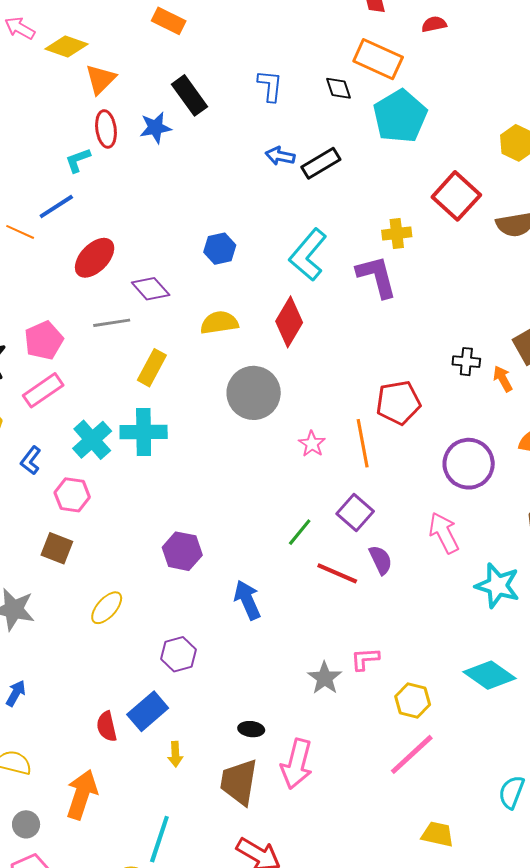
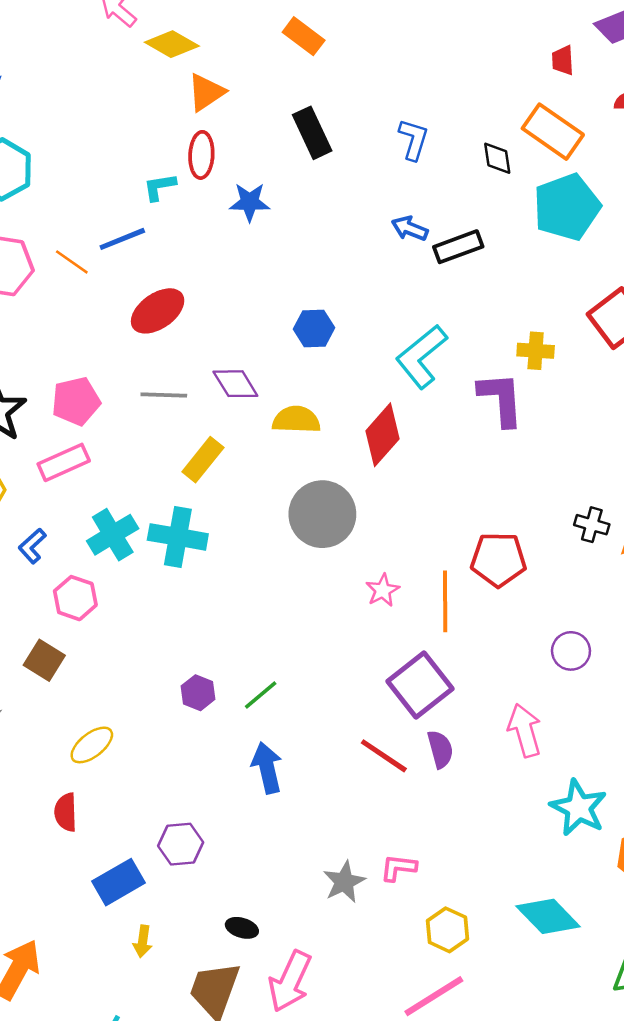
blue star: (155, 128) -> (250, 202), moved
purple diamond: (151, 289) -> (235, 384), moved
purple circle: (469, 464) -> (571, 651), size x0.6
purple square: (355, 512) -> (420, 685), size x1.4
green line: (300, 532) -> (261, 695), moved
purple hexagon: (182, 551) -> (198, 693), size x0.7
purple hexagon: (179, 654) -> (181, 844), moved
red semicircle: (107, 726) -> (66, 812), moved

